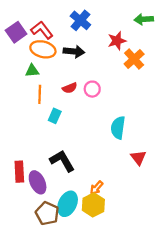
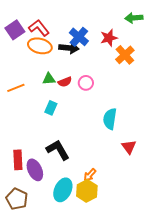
blue cross: (80, 20) -> (79, 37), moved
green triangle: (32, 71) -> (49, 79), moved
orange line: (40, 94) -> (16, 88), moved, turned 66
brown pentagon: (47, 213) -> (17, 199), moved

